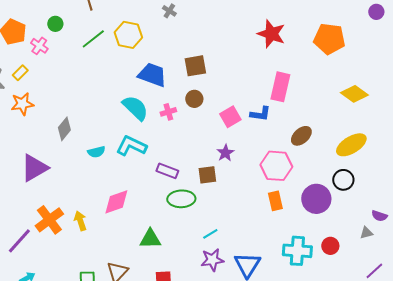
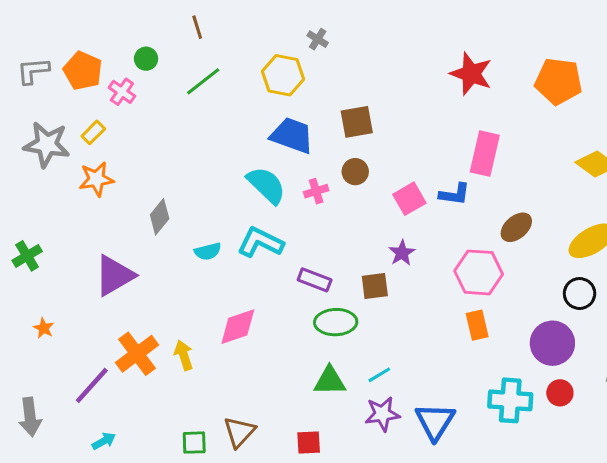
yellow hexagon: (128, 35) -> (283, 75), moved
purple circle: (316, 199) -> (552, 343), moved
green triangle: (150, 239) -> (330, 381), moved

